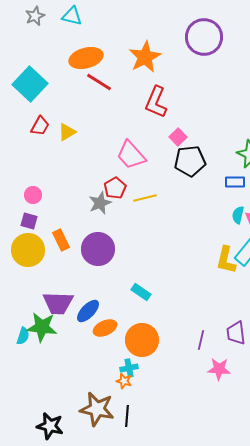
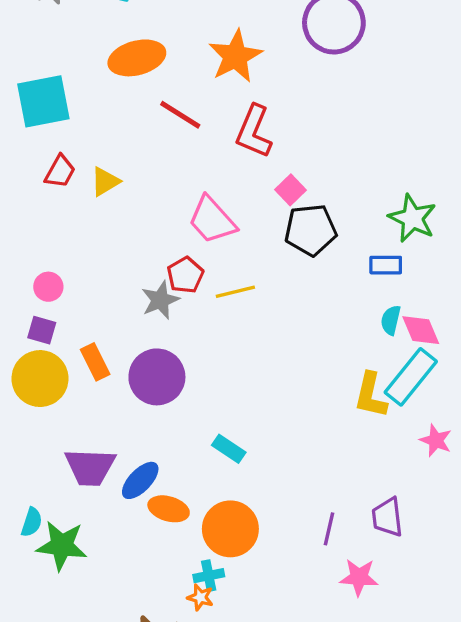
red line: (99, 82) -> (180, 115), moved
cyan square: (30, 84) -> (43, 101), turned 36
green star: (42, 327) -> (62, 546), moved
orange ellipse: (105, 328) -> (169, 509), turned 40

